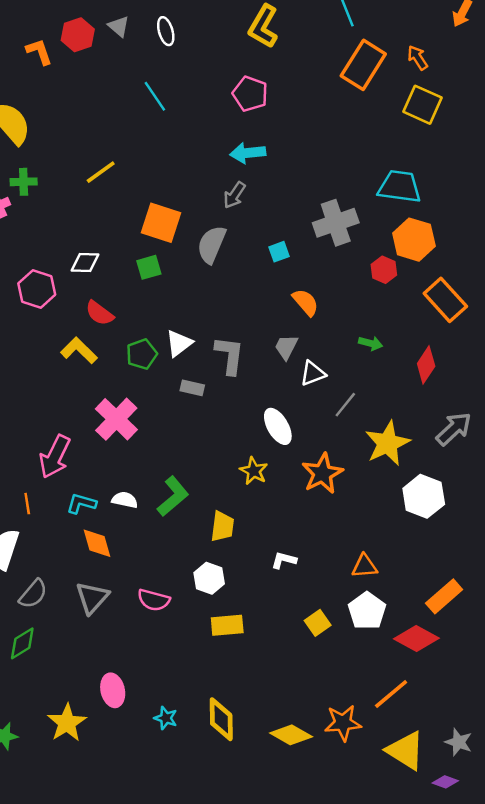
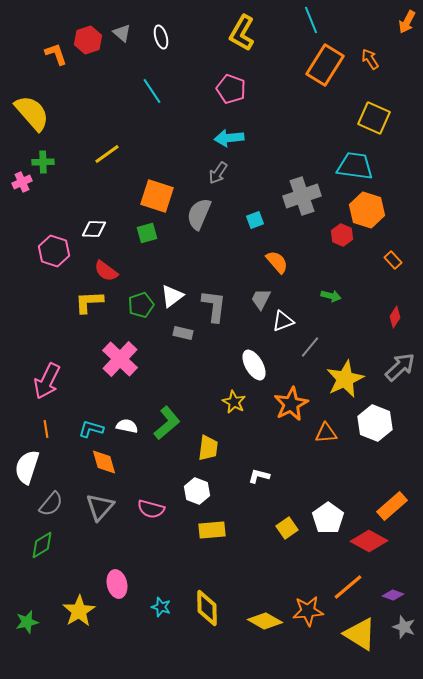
yellow square: (422, 105) -> (374, 118), moved
orange rectangle: (445, 300) -> (393, 260), size x0.5
yellow L-shape: (79, 350) -> (89, 302), turned -48
red diamond: (426, 365) -> (395, 317), moved, size x0.7
pink arrow: (55, 457) -> (47, 381), moved
orange triangle: (365, 566) -> (326, 433), moved
purple diamond: (445, 782) -> (393, 595), moved

